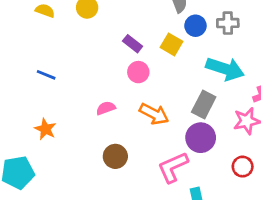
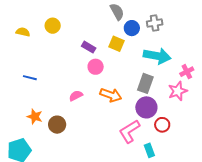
brown circle: (115, 156) -> (57, 125), moved
red circle: (243, 167) -> (162, 125), moved

